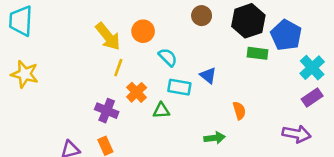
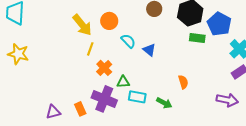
blue triangle: (208, 75) -> (149, 50), moved
cyan rectangle: (179, 87) -> (137, 97), moved
purple cross: (107, 111) -> (104, 99), moved, size x1.4
green arrow: (215, 138) -> (164, 103), turned 35

